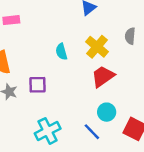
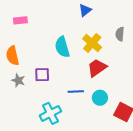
cyan semicircle: (61, 52) -> (62, 47), size x1.5
blue line: (92, 132) -> (76, 92), moved, turned -49

